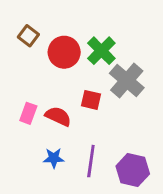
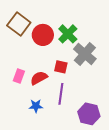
brown square: (28, 36) -> (19, 24), size x1.6
red semicircle: (58, 116) -> (39, 78), turned -54
purple line: (91, 161) -> (61, 94), moved

